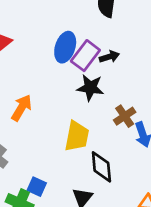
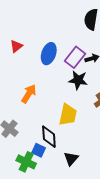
blue ellipse: (65, 47) -> (49, 54), moved
black diamond: (101, 167) -> (49, 137), moved

